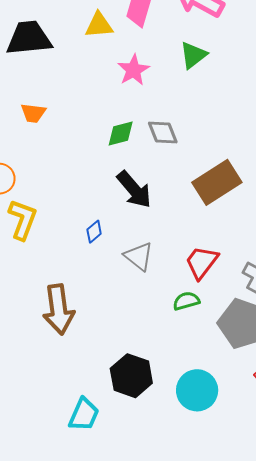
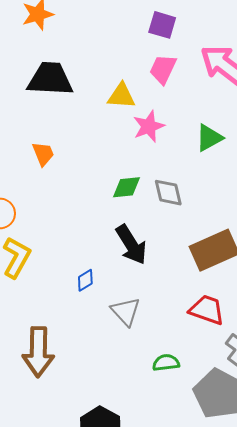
yellow triangle: (99, 25) -> (121, 96), moved
green triangle: (193, 55) -> (209, 138), moved
orange trapezoid: (33, 113) -> (43, 154), turned -128
red trapezoid: (202, 262) -> (207, 310), moved, turned 63

